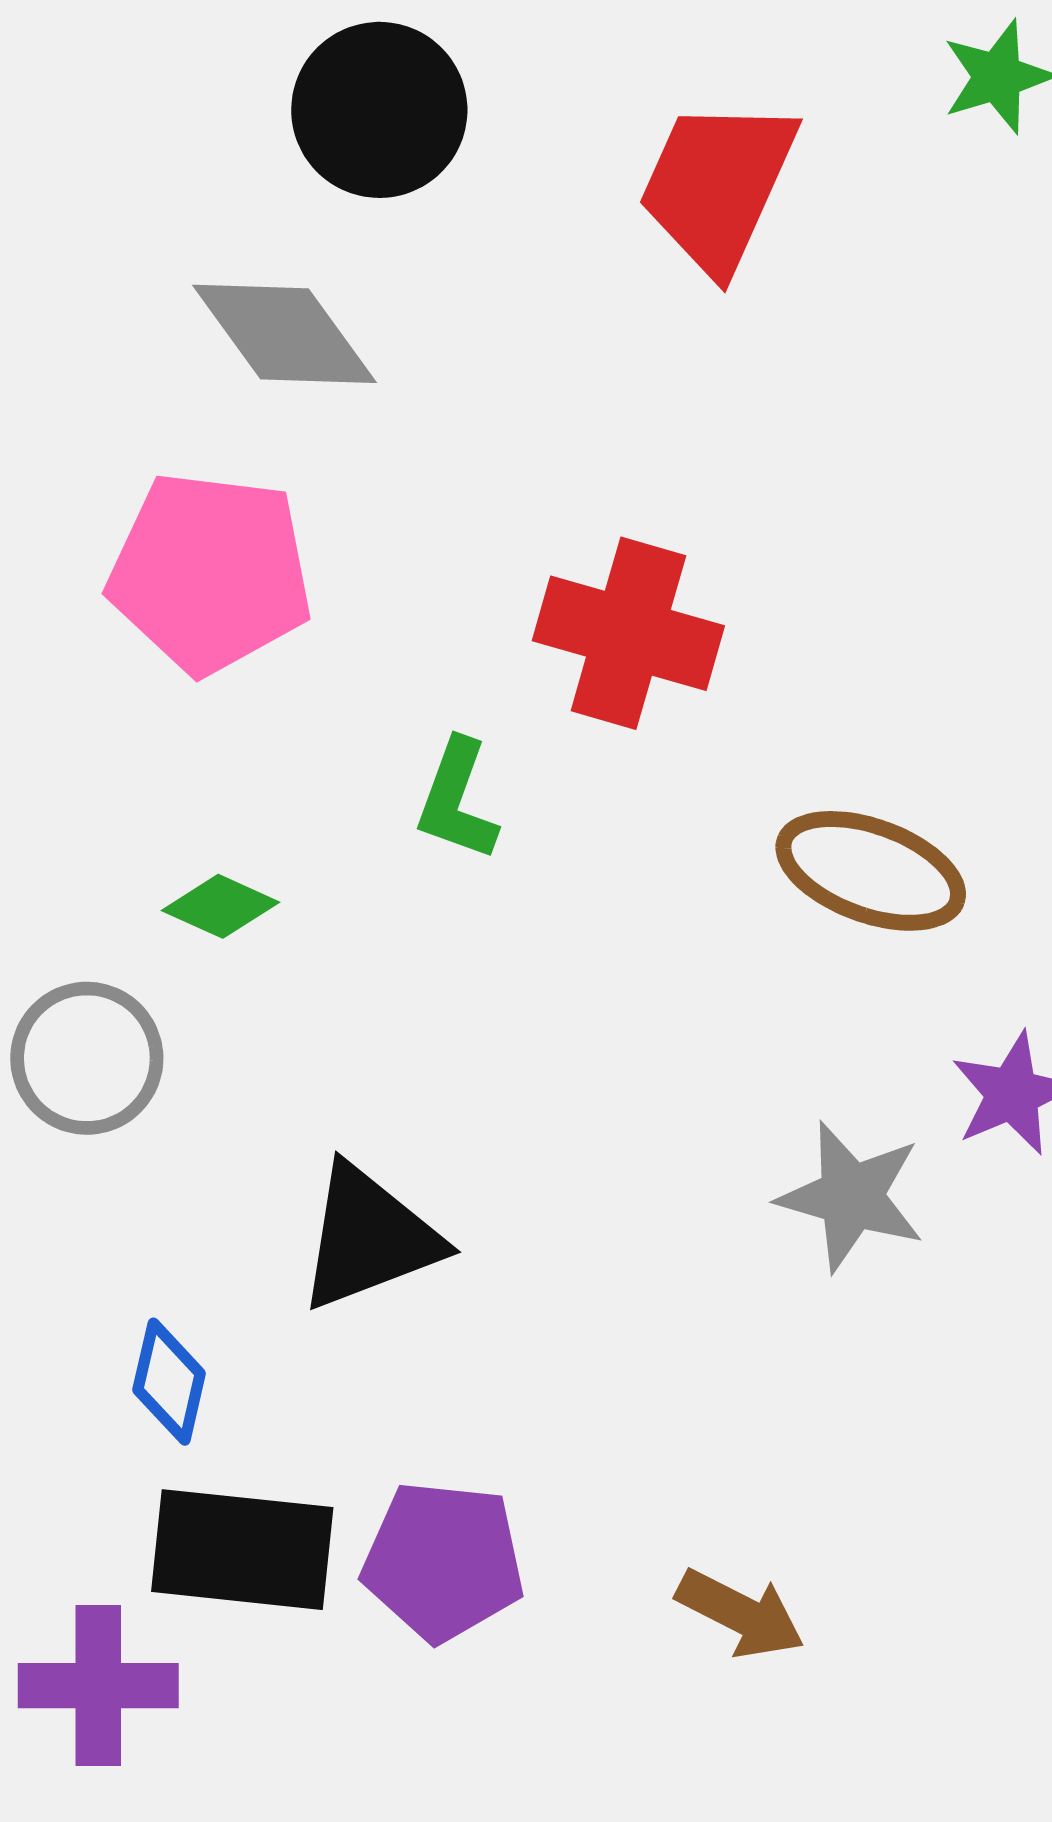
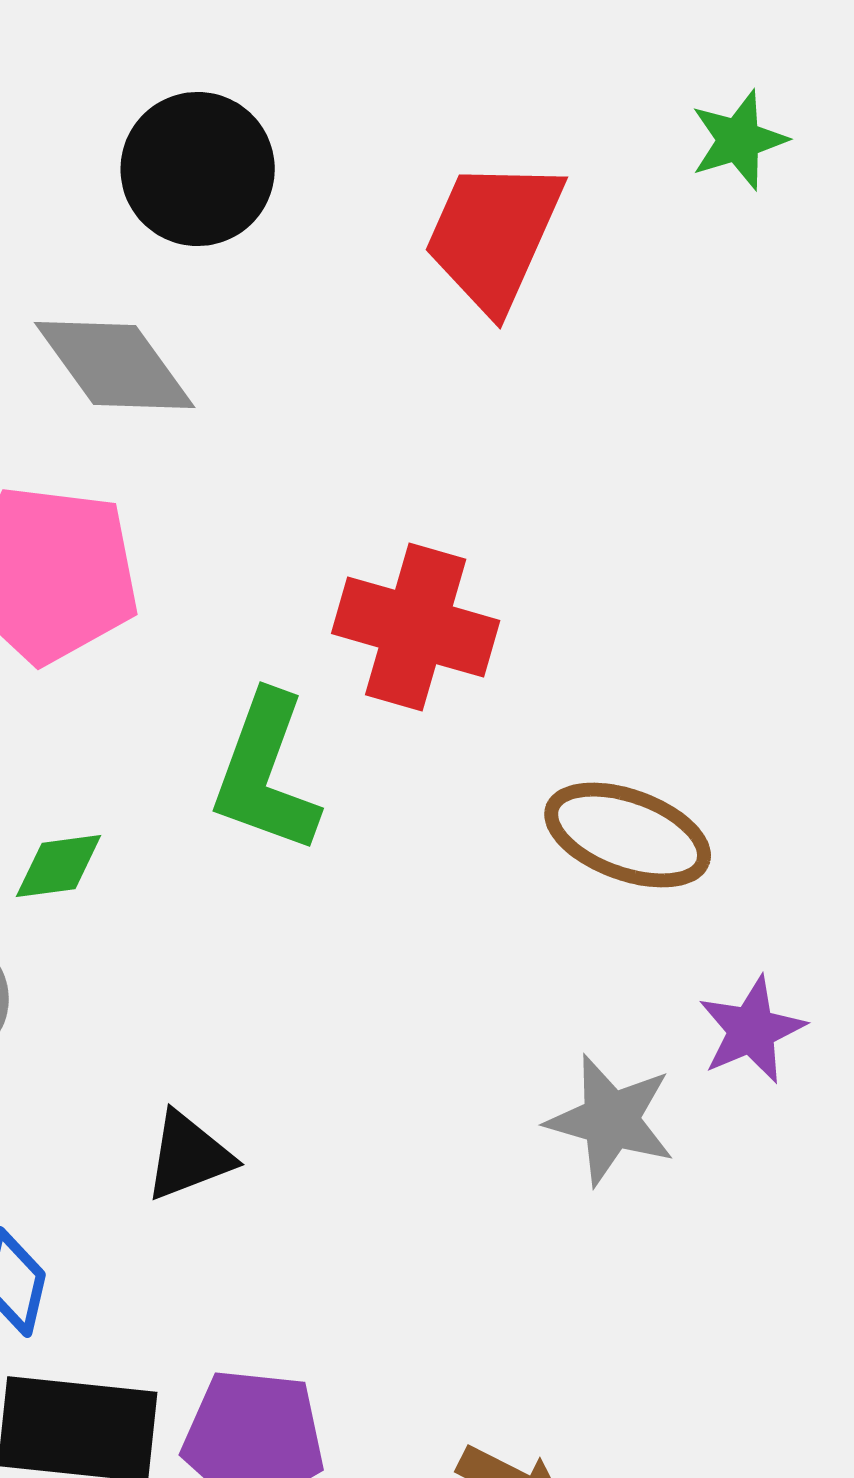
green L-shape: (457, 800) -> (266, 773), size x1.5
green diamond: (221, 906) -> (59, 866), turned -32
black triangle: (369, 1238) -> (189, 1156), size x0.7

